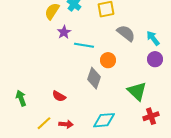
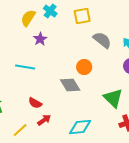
cyan line: (84, 45) -> (25, 67), moved
gray diamond: (94, 78) -> (70, 85), turned -50
red arrow: (66, 124) -> (44, 120), moved, turned -40

